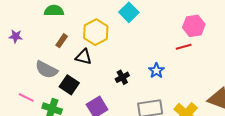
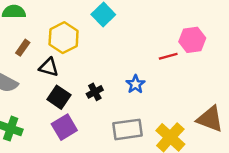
pink hexagon: (194, 26) -> (192, 40), moved
black square: (69, 85) -> (59, 97), moved

